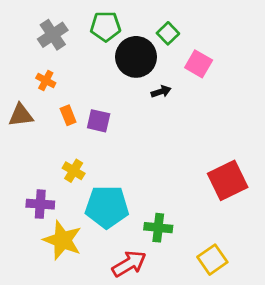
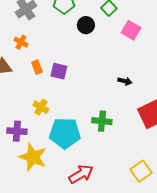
black circle: (136, 57) -> (86, 25), size x0.6
black arrow: (161, 92) -> (125, 81), moved, turned 32
green cross: (158, 228) -> (102, 121), moved

